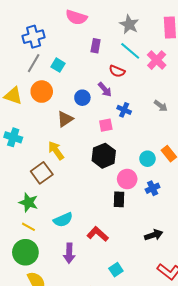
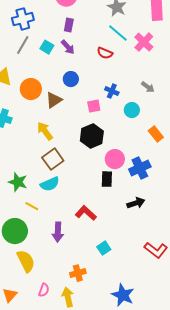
purple rectangle: (96, 46) -> (69, 25), moved
purple arrow: (105, 90) -> (68, 47), moved
orange circle: (42, 92) -> (31, 89), moved
cyan circle: (147, 159) -> (132, 110), moved
brown square: (42, 173) -> (53, 159), moved
blue cross: (153, 188) -> (140, 168), size x1.5
cyan semicircle: (63, 220) -> (50, 184), moved
yellow line: (28, 227) -> (32, 206), moved
black arrow: (154, 235) -> (136, 203), moved

